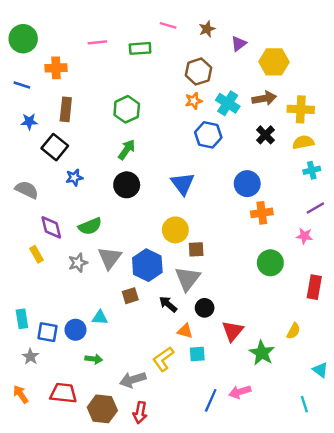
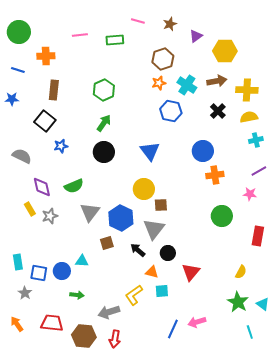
blue star: (29, 122) -> (12, 99), moved
gray star: (78, 263) -> (50, 216), moved
green star: (262, 353) -> (238, 302), moved

